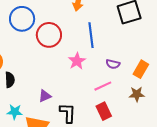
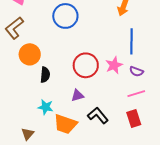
red circle: (49, 35) -> (86, 65), moved
purple semicircle: (113, 64) -> (136, 71), moved
black L-shape: (68, 113) -> (98, 115), turned -50

